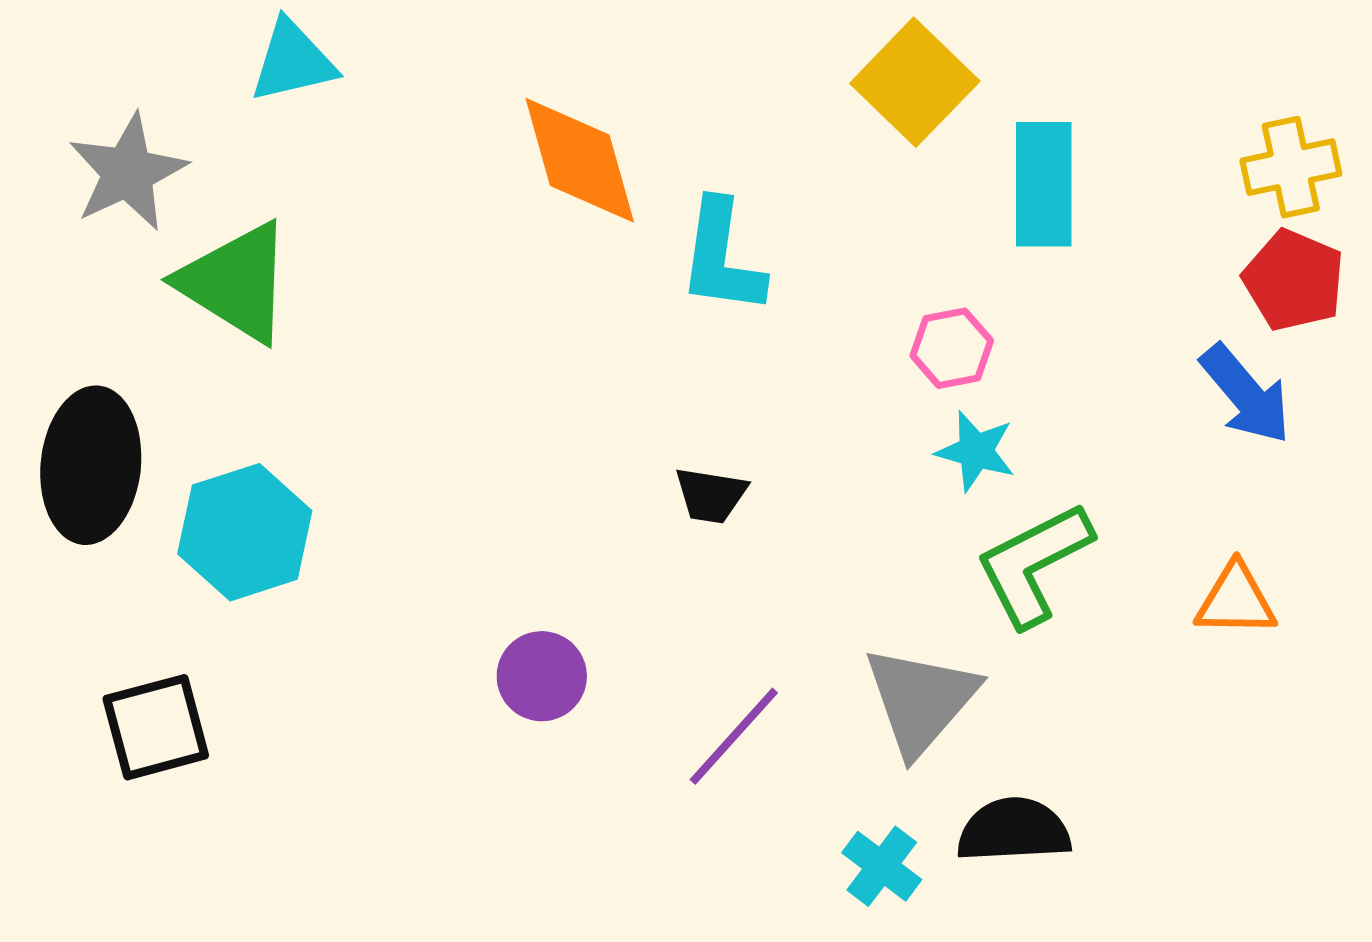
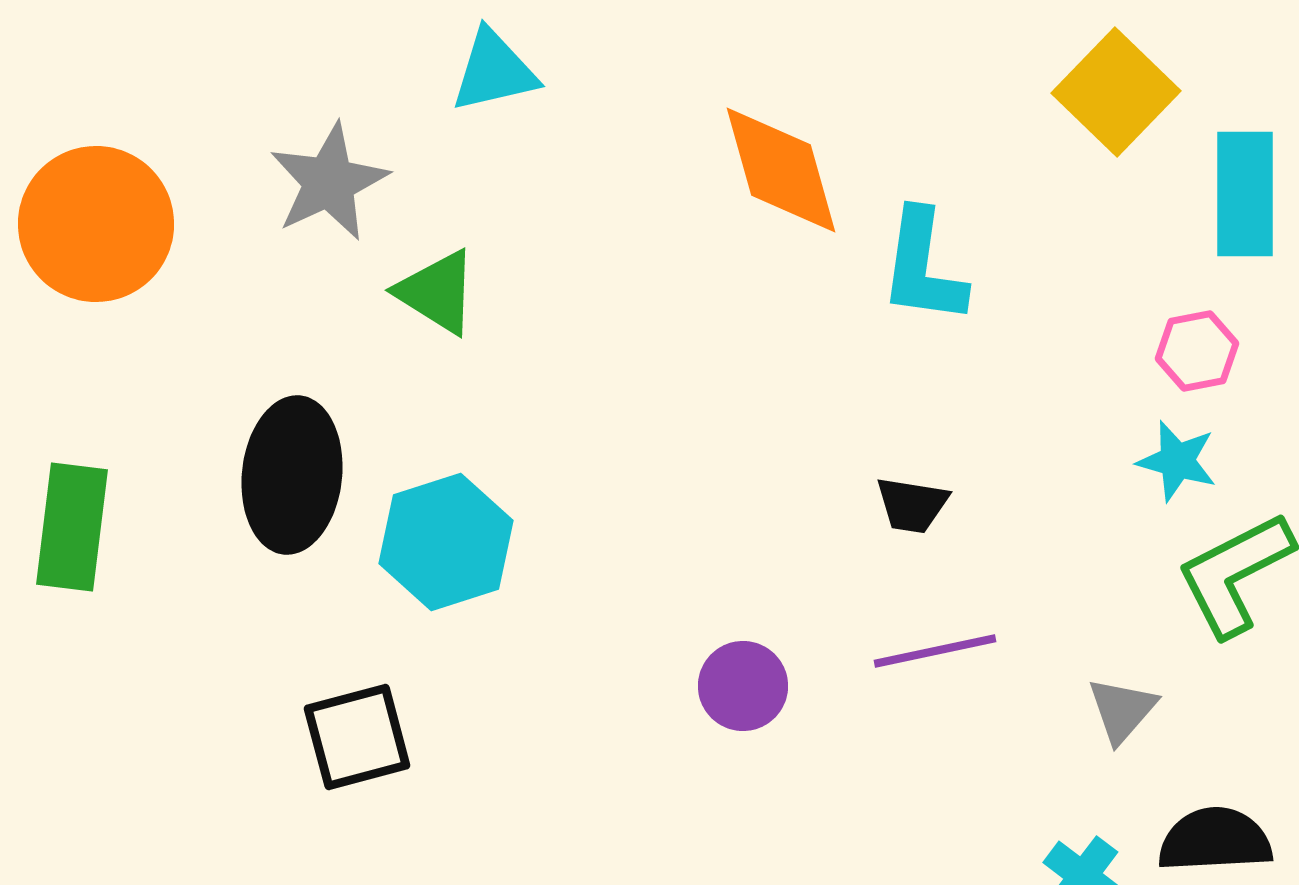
green triangle: (236, 282) -> (437, 292), size x0.7
pink hexagon: (952, 348) -> (1197, 351), moved
gray triangle: (921, 700) -> (1122, 710), size x0.6
purple line: (734, 736) -> (935, 651), moved, turned 36

